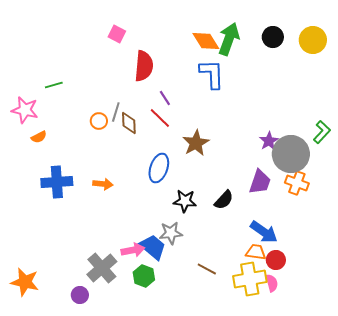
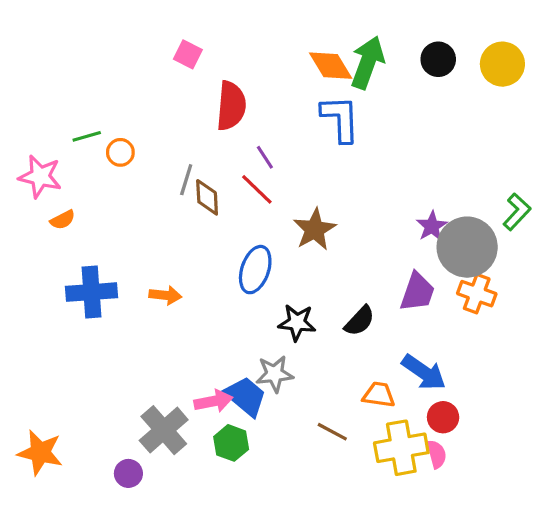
orange circle: (99, 121) -> (120, 152), moved
orange trapezoid: (256, 252) -> (379, 395), moved

